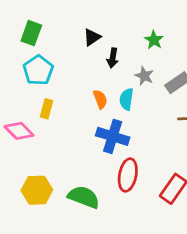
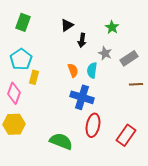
cyan pentagon: (38, 70) -> (21, 59), moved
pink diamond: (19, 131) -> (14, 93), turned 65
yellow hexagon: (37, 190) -> (14, 124), moved

